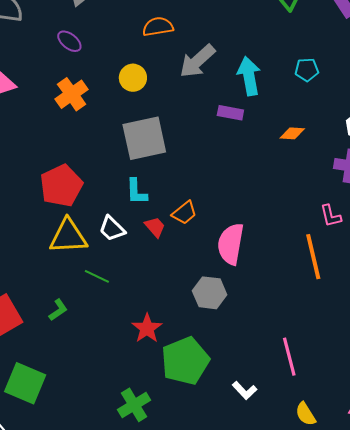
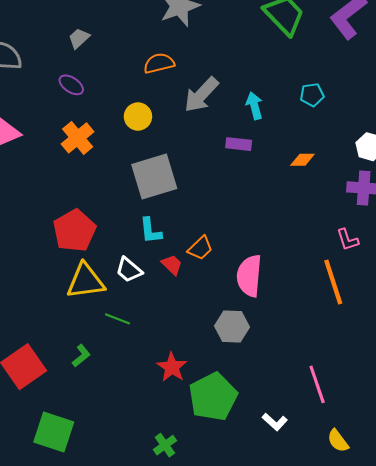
cyan arrow: (249, 76) -> (254, 106), size x0.7
green cross: (134, 405) -> (165, 445), size x0.7

